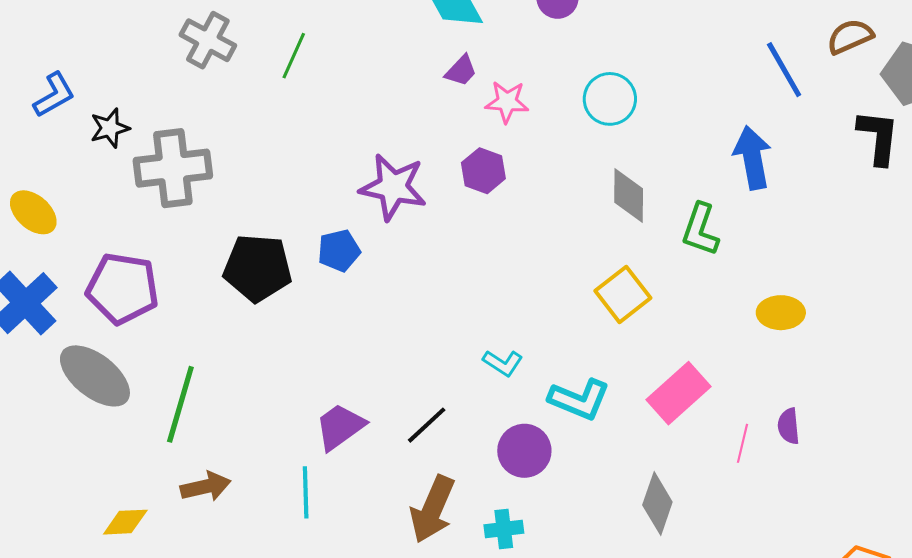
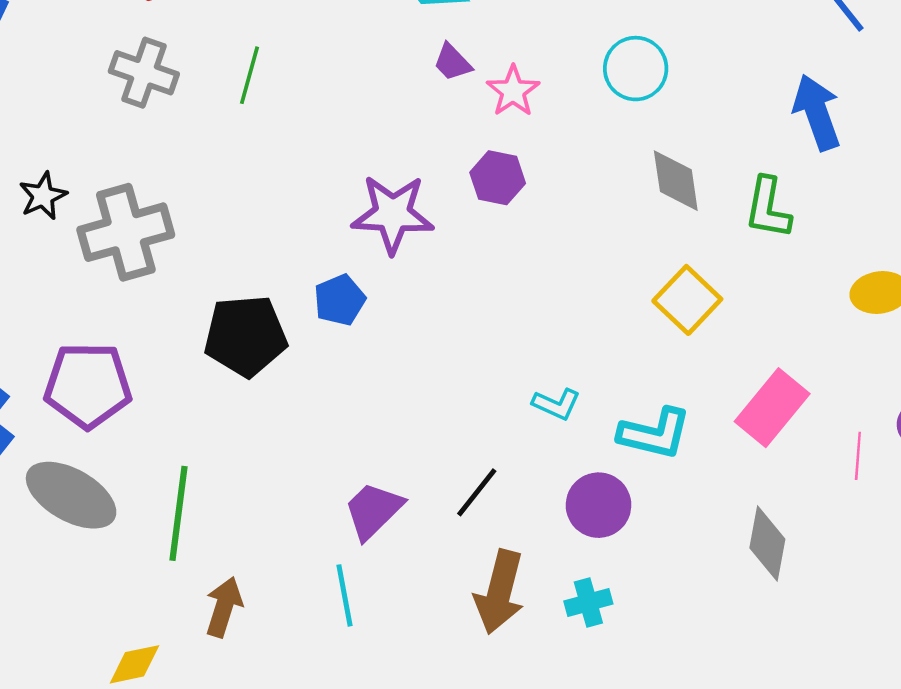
purple trapezoid: (461, 71) -> (452, 62), turned 102
pink star: (507, 102) -> (513, 91), turned -30
brown arrow: (206, 487) -> (224, 607), turned -51

